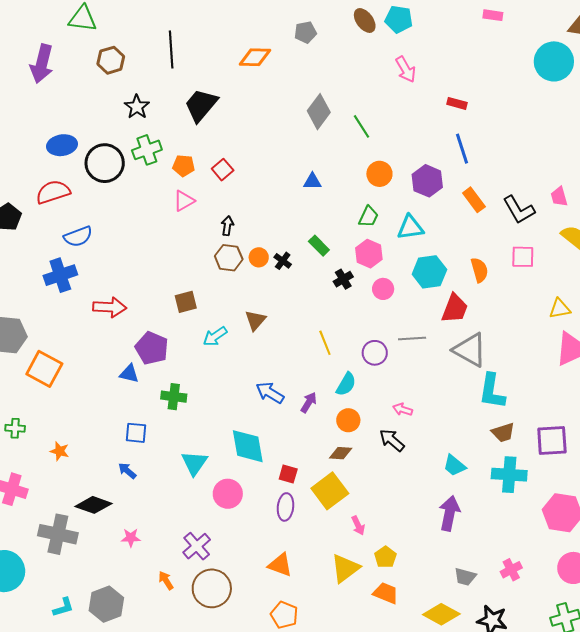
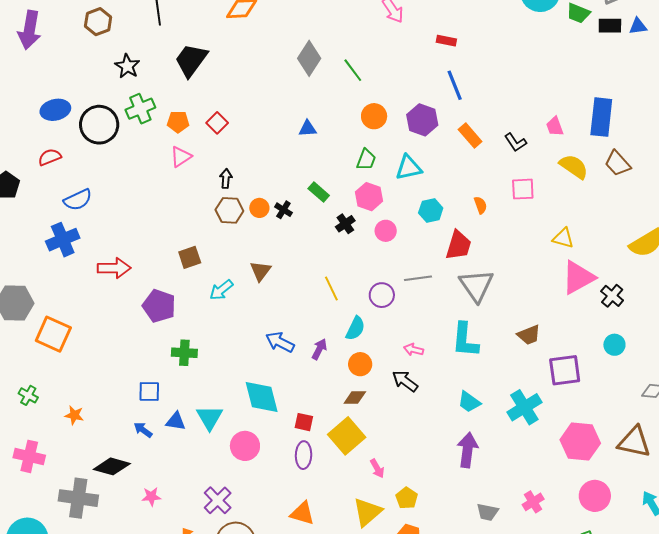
red semicircle: (53, 192) -> (50, 157), size x0.7
black L-shape: (519, 210) -> (515, 142), size x0.7
orange semicircle: (479, 270) -> (481, 205), size x0.7
cyan hexagon: (429, 272) -> (431, 211), size x0.7
yellow triangle: (560, 309) -> (563, 238), turned 30
gray triangle: (470, 350) -> (476, 285), turned 30
blue triangle: (129, 374) -> (176, 421), moved
cyan L-shape: (492, 391) -> (465, 340), moved
green cross: (15, 428) -> (28, 395), turned 30
brown trapezoid: (503, 432) -> (529, 335), moved
cyan cross: (509, 475) -> (524, 407), turned -32

